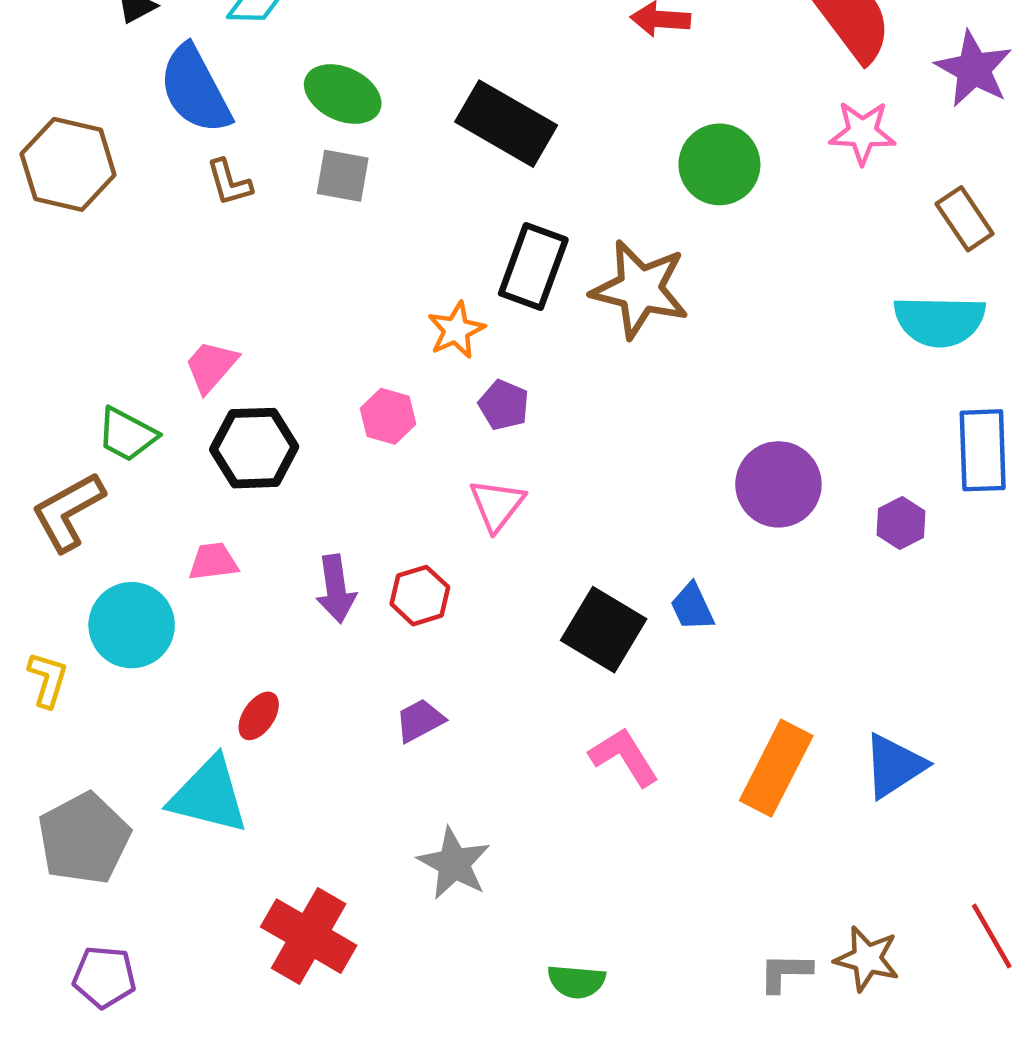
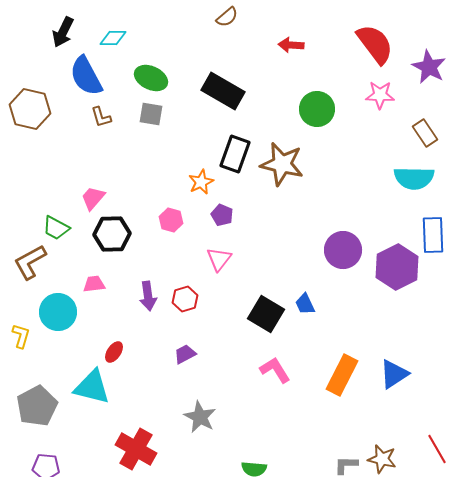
purple hexagon: (901, 523) -> (397, 267), size x2.0

